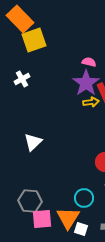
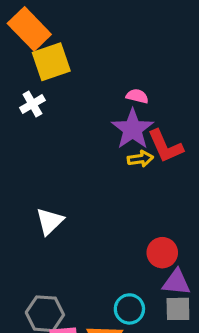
white cross: (22, 79) -> (32, 104), moved

